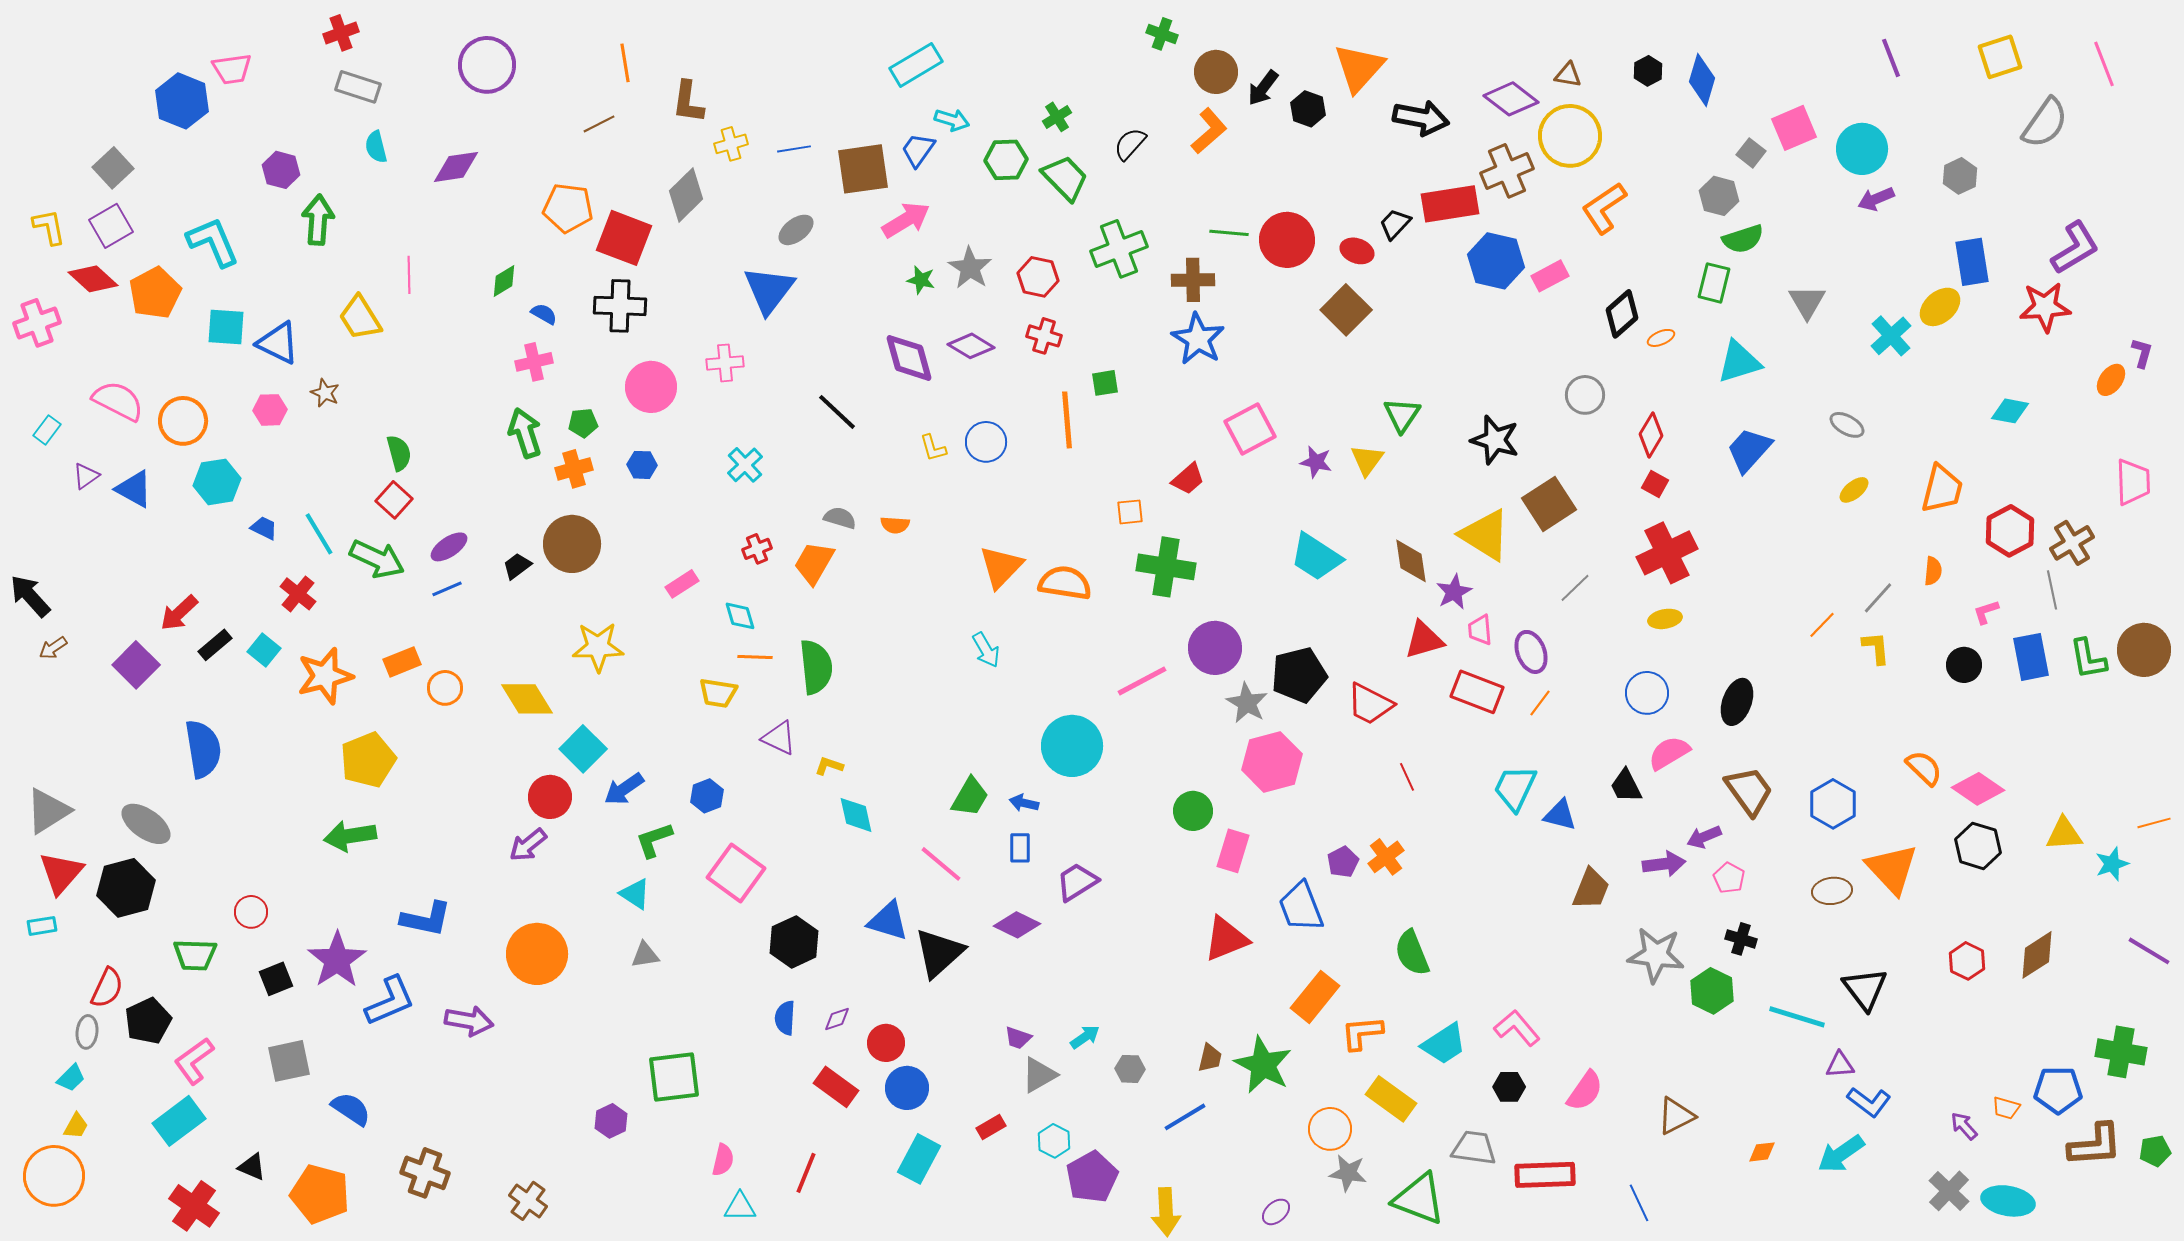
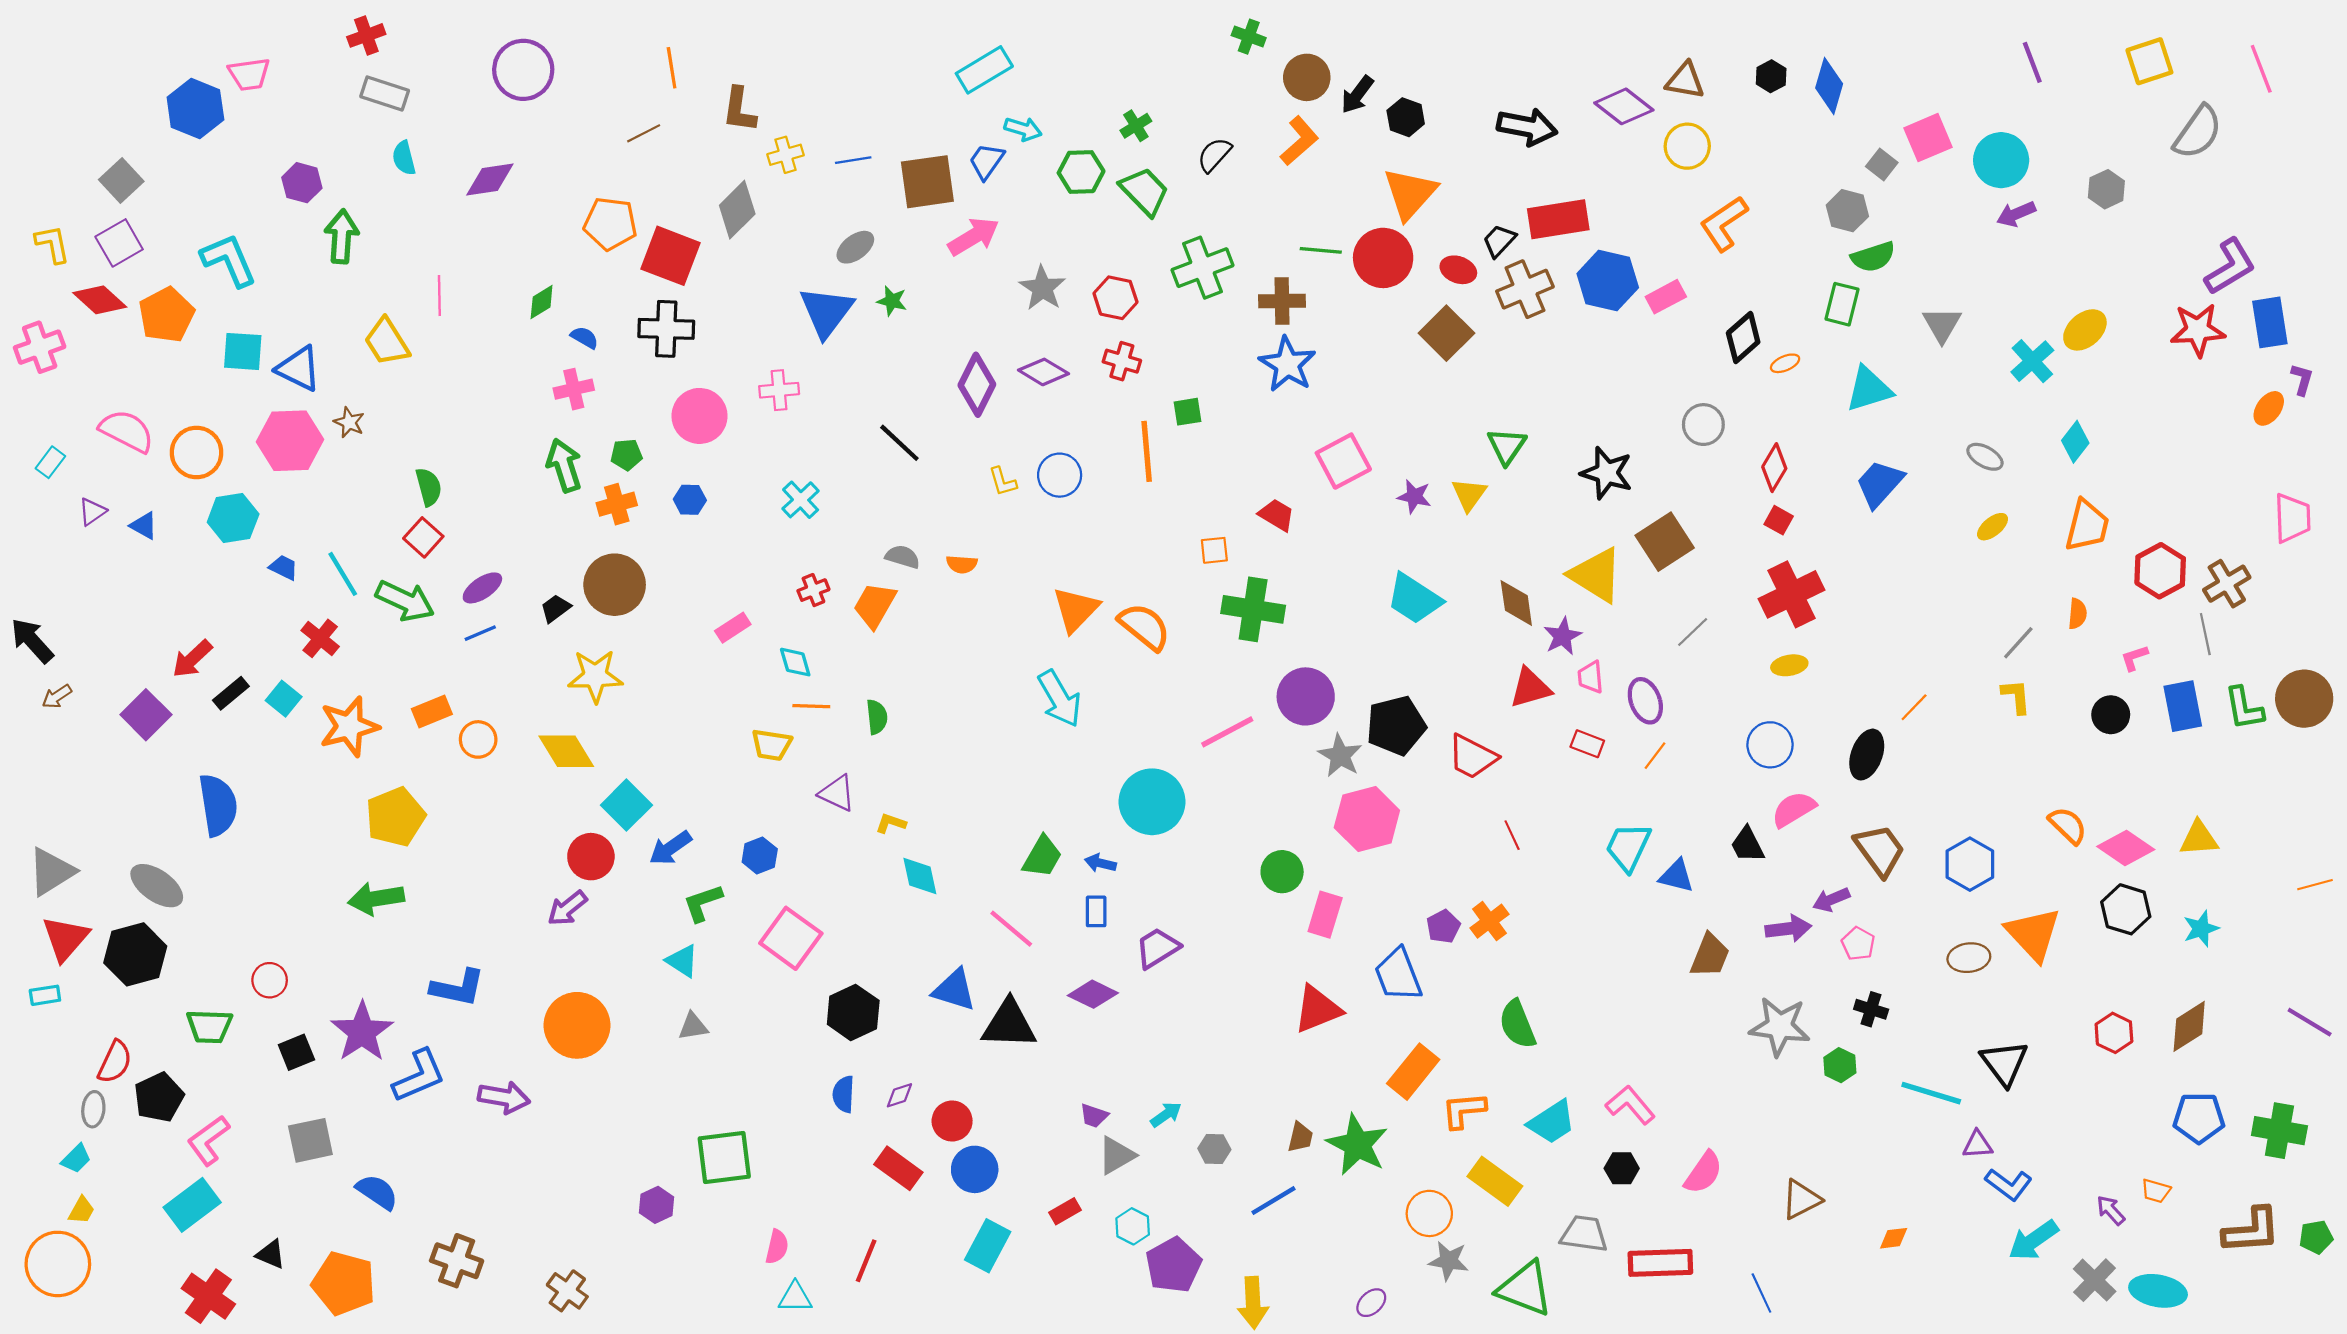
orange triangle: (1359, 68) -> (1410, 193), moved
brown triangle: (1568, 75) -> (1685, 81), size x1.4
yellow circle: (1570, 136) -> (1687, 146), size x0.7
brown cross: (1507, 171) -> (1525, 289), moved
blue rectangle: (1972, 262) -> (2270, 322), moved
green star: (921, 280) -> (892, 301), moved
purple diamond: (909, 358) -> (977, 385), turned 42
pink hexagon: (270, 410) -> (290, 441), size x1.8
cyan diamond: (2010, 411) -> (2075, 442), moved, turned -63
red trapezoid: (1188, 479) -> (1277, 515), turned -108
blue triangle: (134, 489) -> (144, 526), size x0.7
orange semicircle: (1065, 583) -> (1144, 627), turned 30
orange line: (1822, 625) -> (1914, 707), moved
yellow star: (598, 647) -> (595, 676), moved
cyan arrow: (986, 650) -> (1060, 699), size x1.5
green semicircle: (816, 667) -> (877, 717), size x0.6
red rectangle: (1477, 692) -> (1587, 744), size x0.6
yellow triangle: (2064, 834) -> (2199, 838), moved
cyan star: (2112, 864) -> (2201, 929), moved
black triangle: (939, 953) -> (1009, 1024), turned 44
green hexagon: (1712, 991) -> (1840, 1065), size x0.7
blue pentagon: (2058, 1090) -> (2199, 1118), moved
cyan arrow: (1841, 1154) -> (2033, 1240), moved

